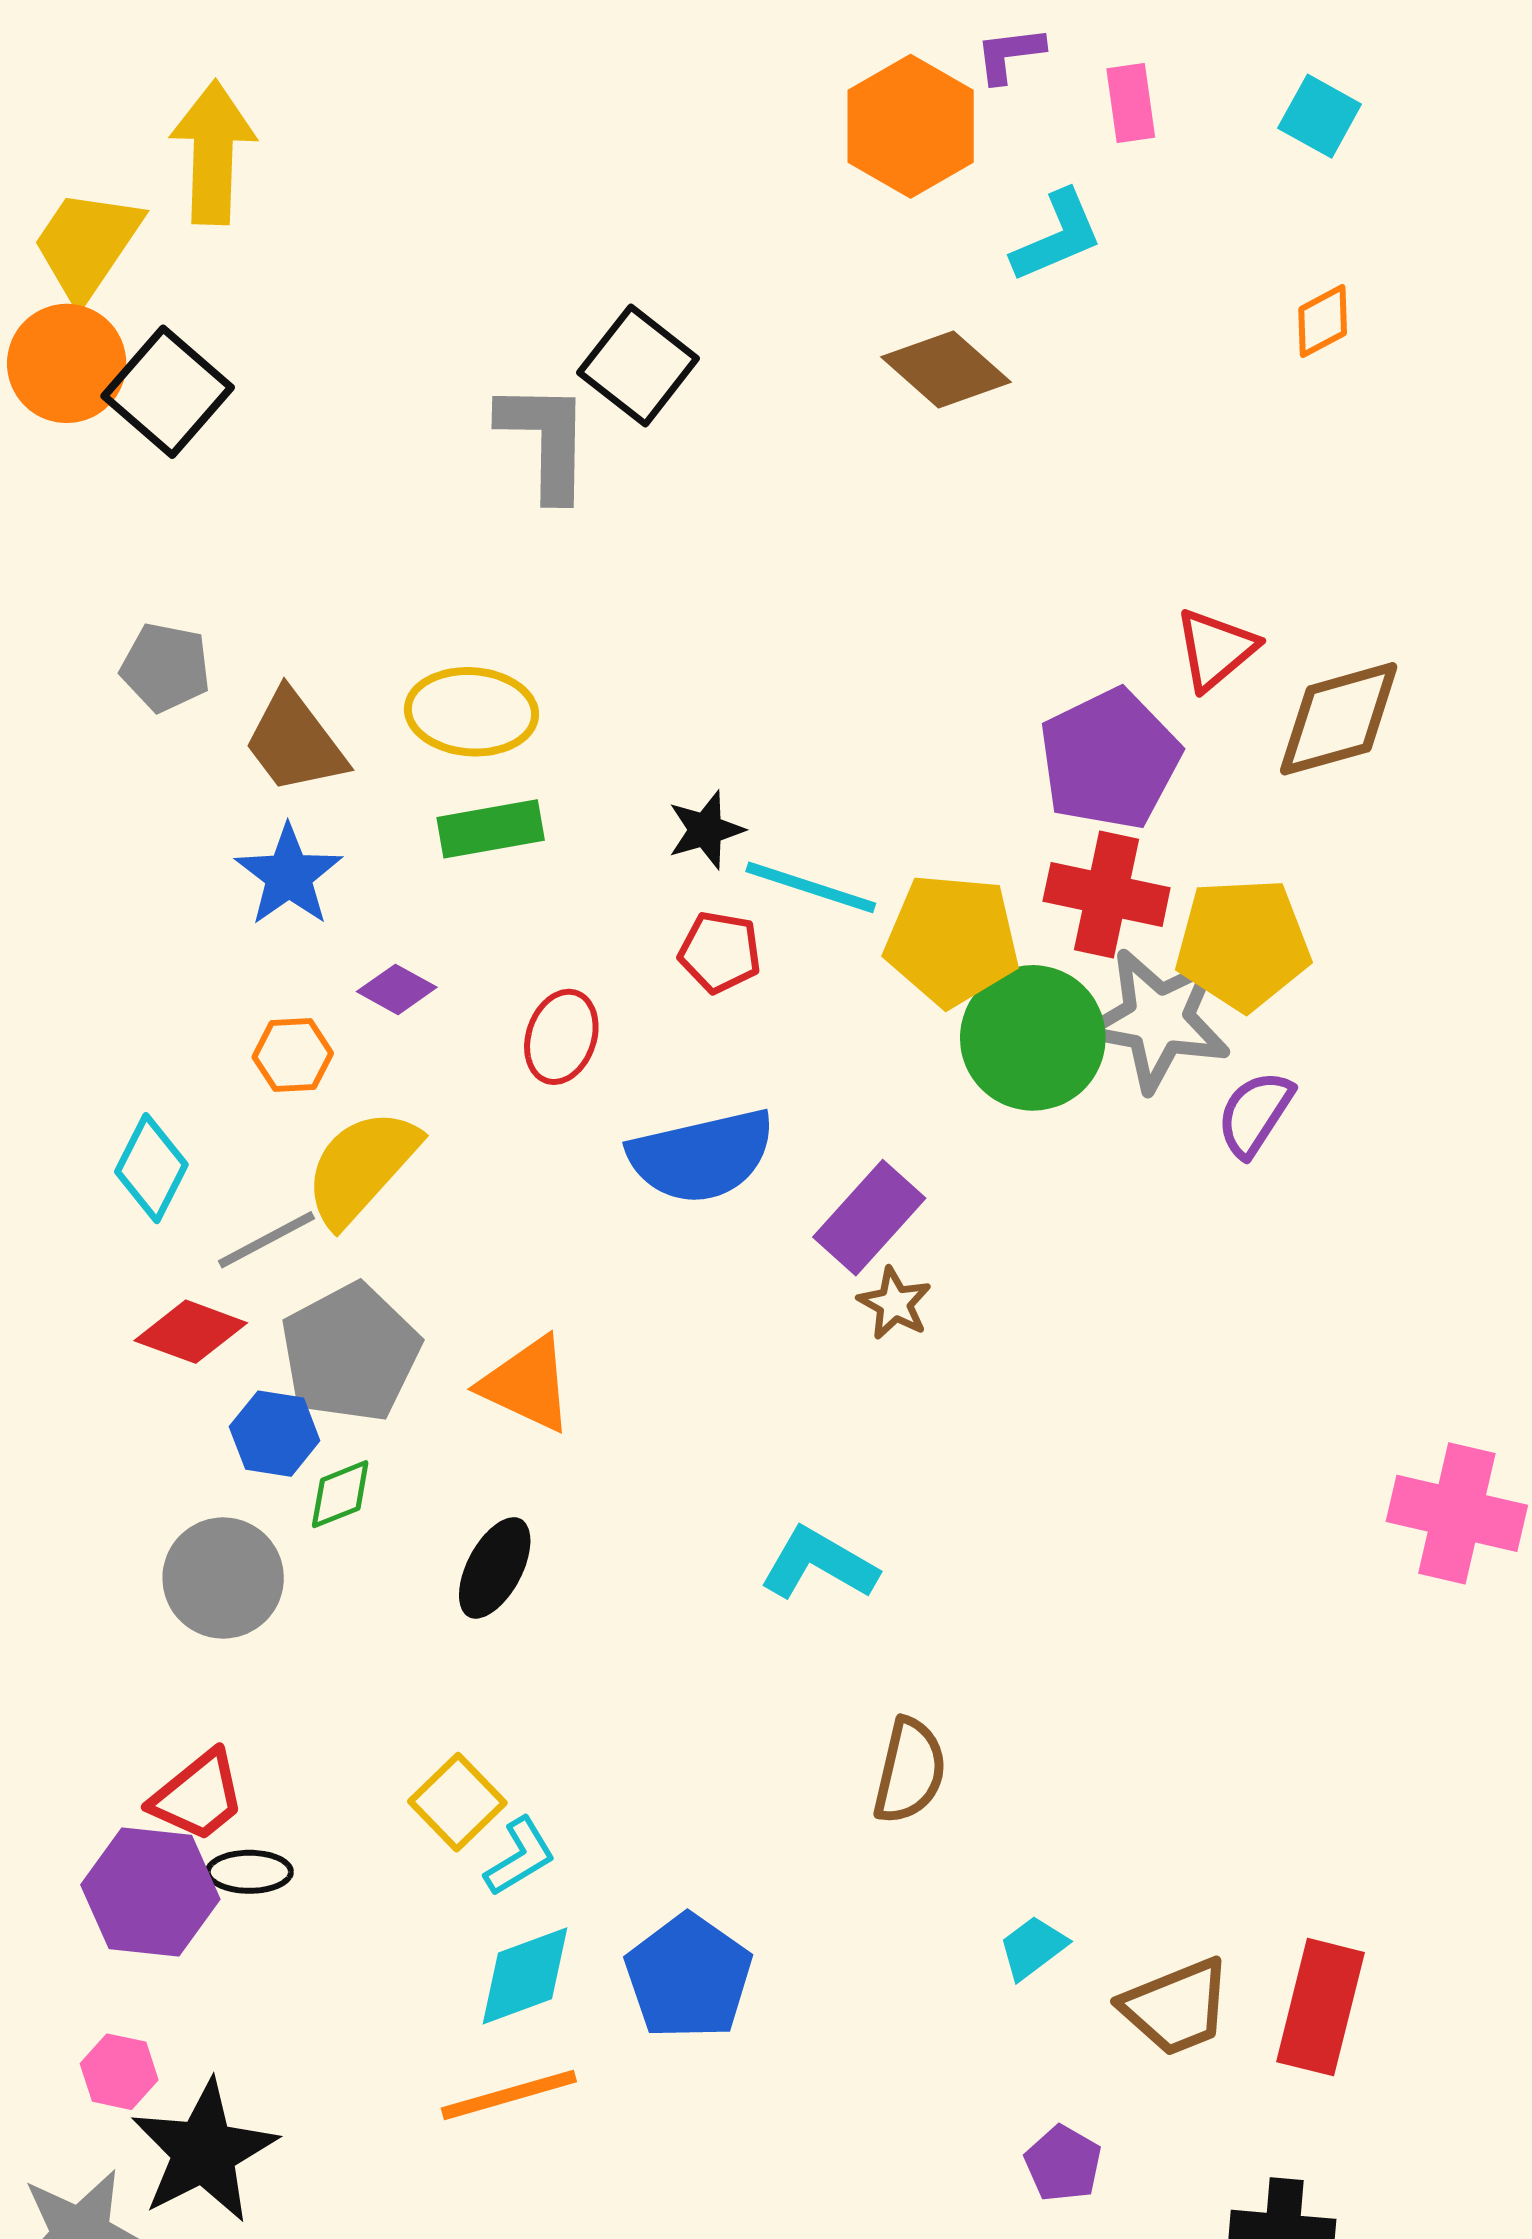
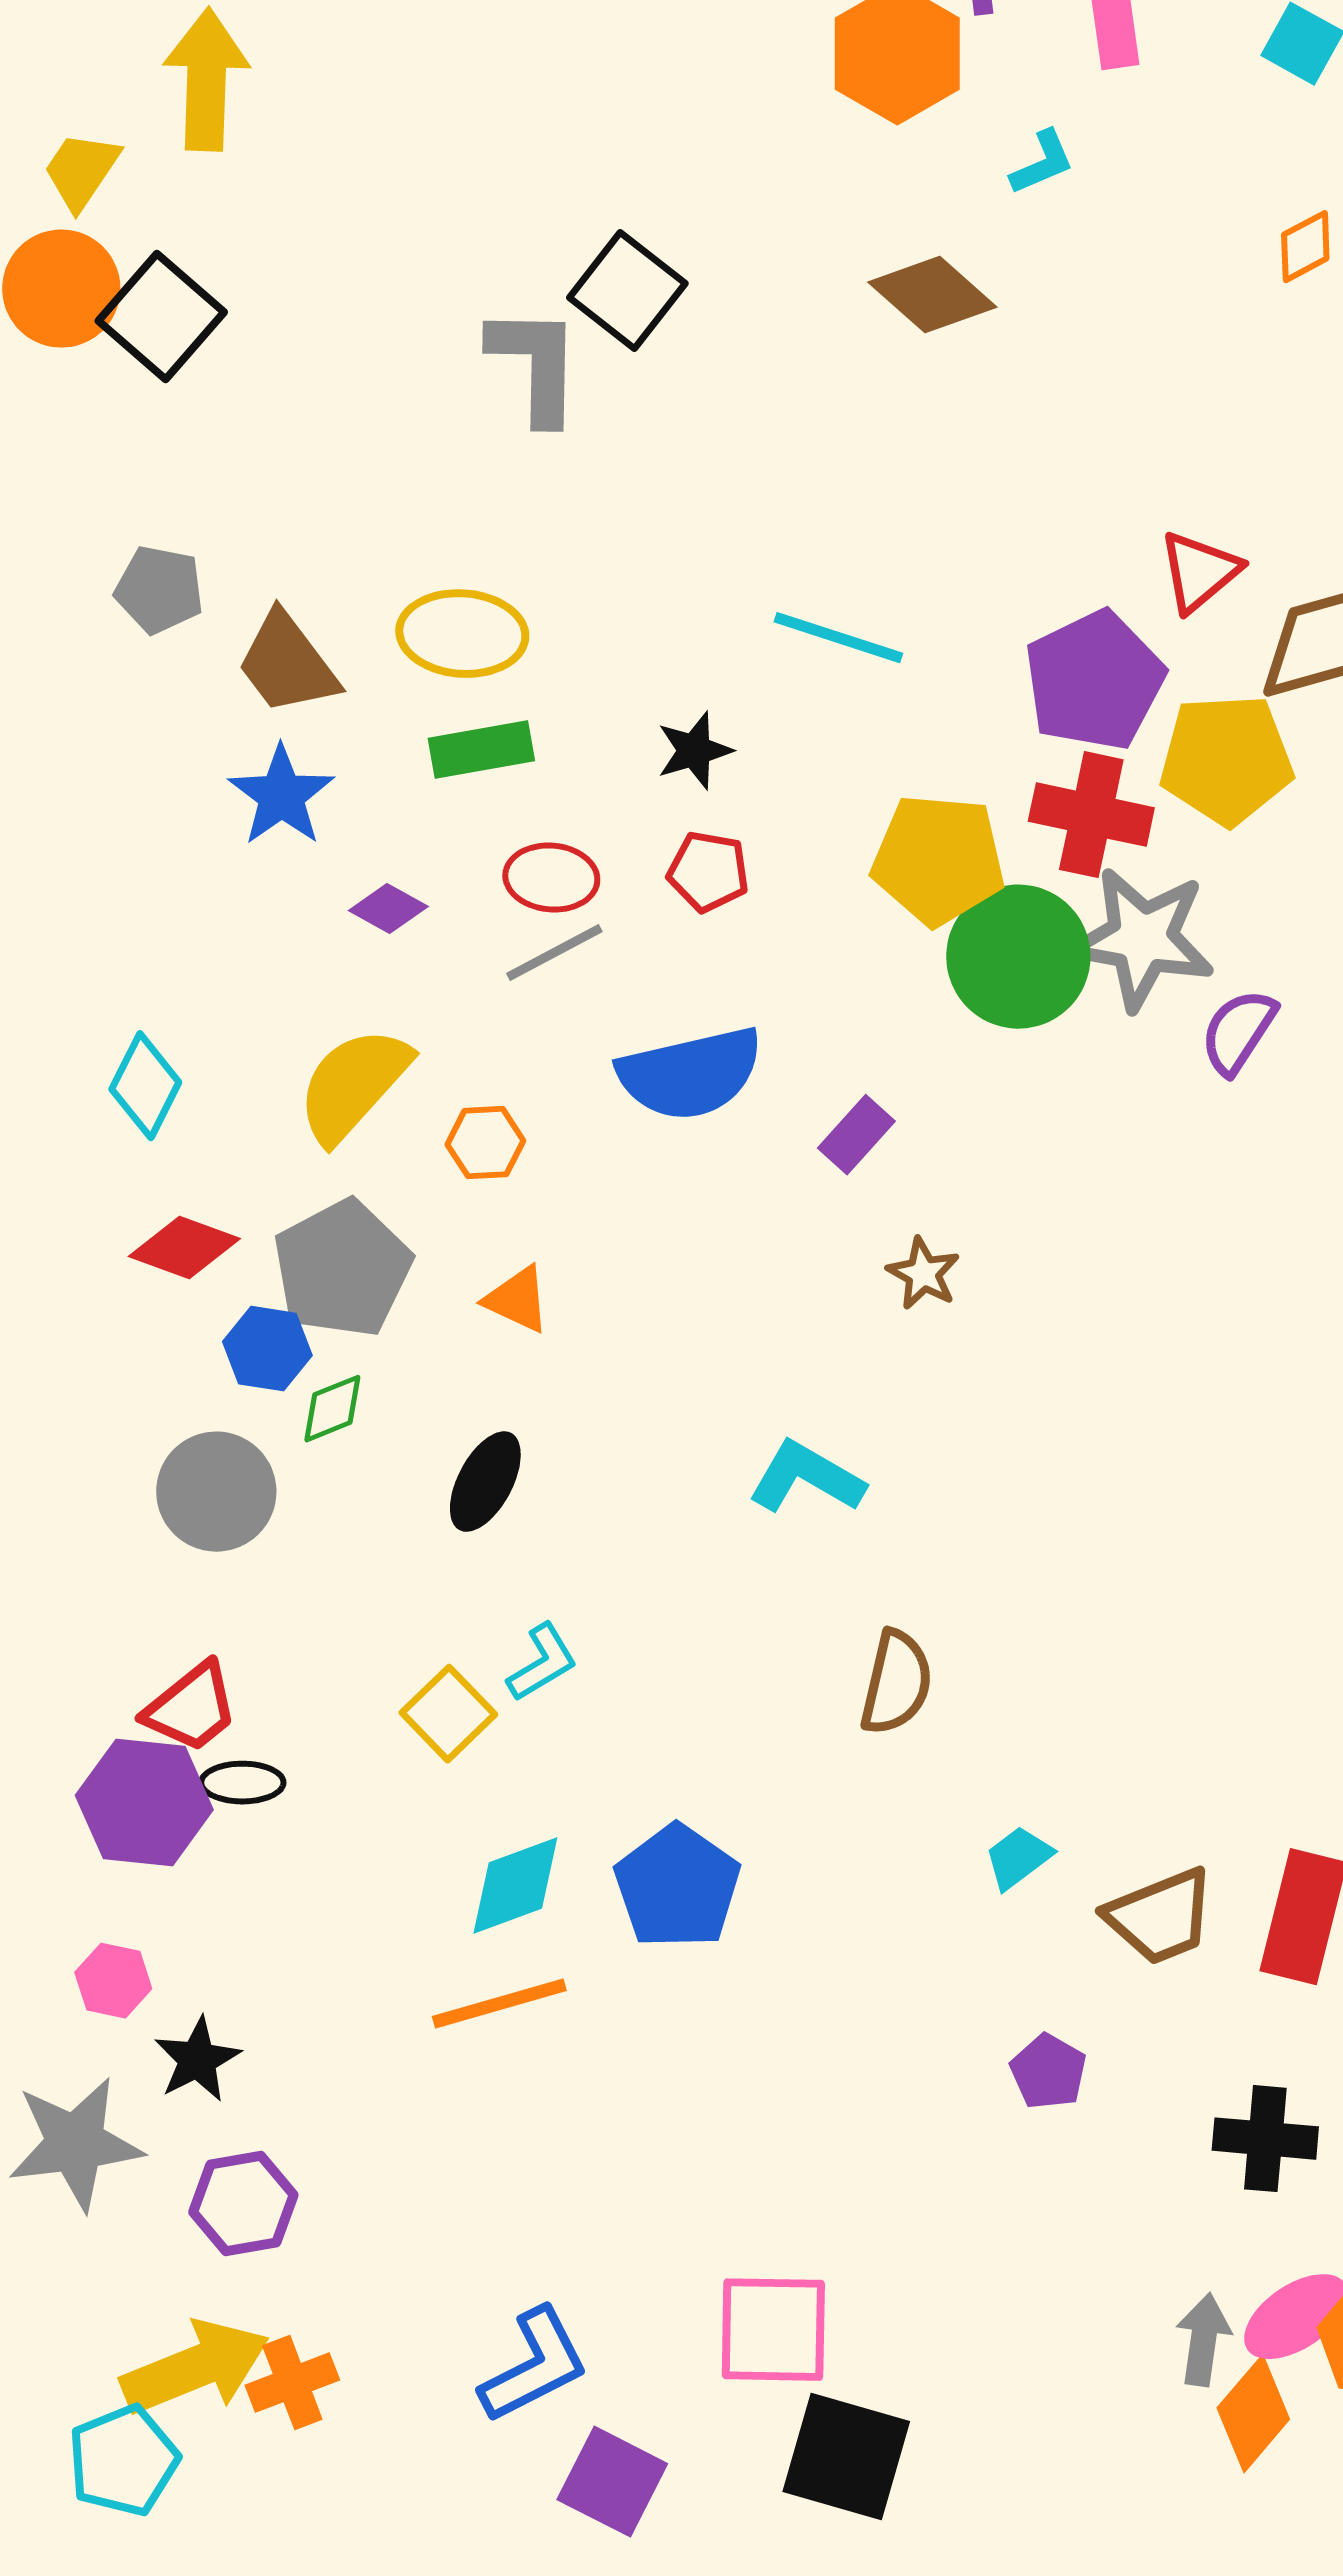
cyan L-shape: (1057, 236) -> (1042, 163), size x0.7
yellow trapezoid: (87, 244) -> (81, 171), size x0.7
cyan line: (811, 887) -> (838, 638), moved
yellow pentagon: (1243, 944) -> (1226, 760), moved
red ellipse: (561, 1037) -> (551, 878), moved, turned 76
orange hexagon: (293, 1055) -> (485, 1143), moved
purple rectangle: (869, 1218) -> (856, 1135), size x0.7
gray line: (267, 1240) -> (554, 953), moved
brown star: (895, 1303) -> (923, 1274), moved
orange triangle: (527, 1384) -> (517, 1300), size x0.7
cyan L-shape: (520, 1857) -> (542, 1663), moved
black star: (204, 2151) -> (197, 2060), size x0.6

